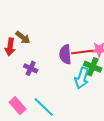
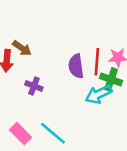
red line: (82, 52) -> (97, 62), turned -75
cyan arrow: (82, 78) -> (98, 94), turned 50

